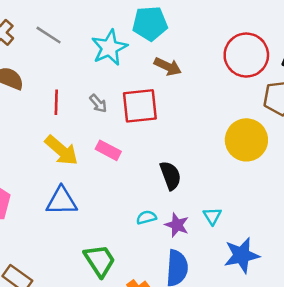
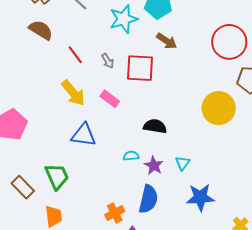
red line: (56, 102) -> (75, 55), turned -48
black semicircle: (170, 176) -> (155, 126), turned -70
blue triangle: (62, 201) -> (84, 135), moved
green trapezoid: (100, 261) -> (57, 176), moved

